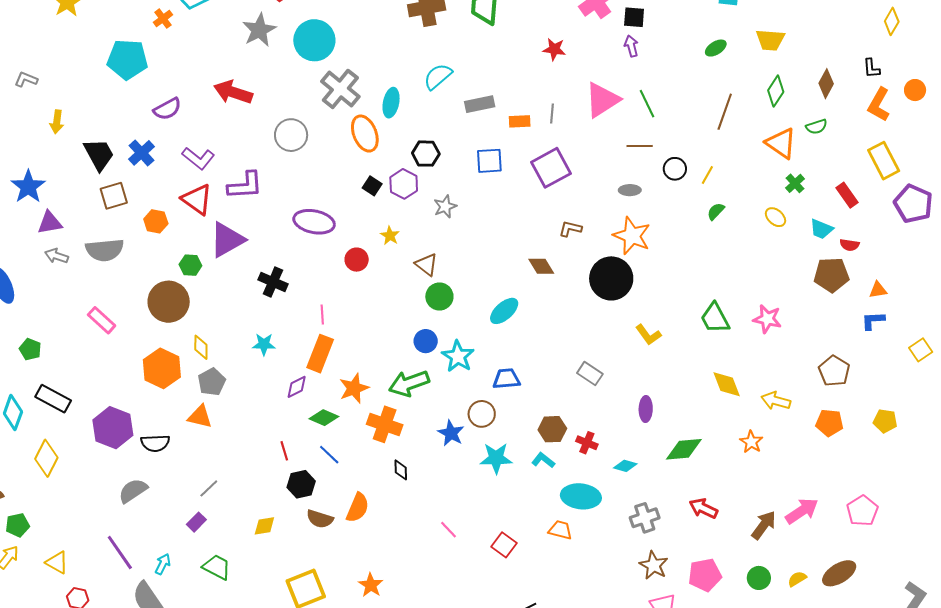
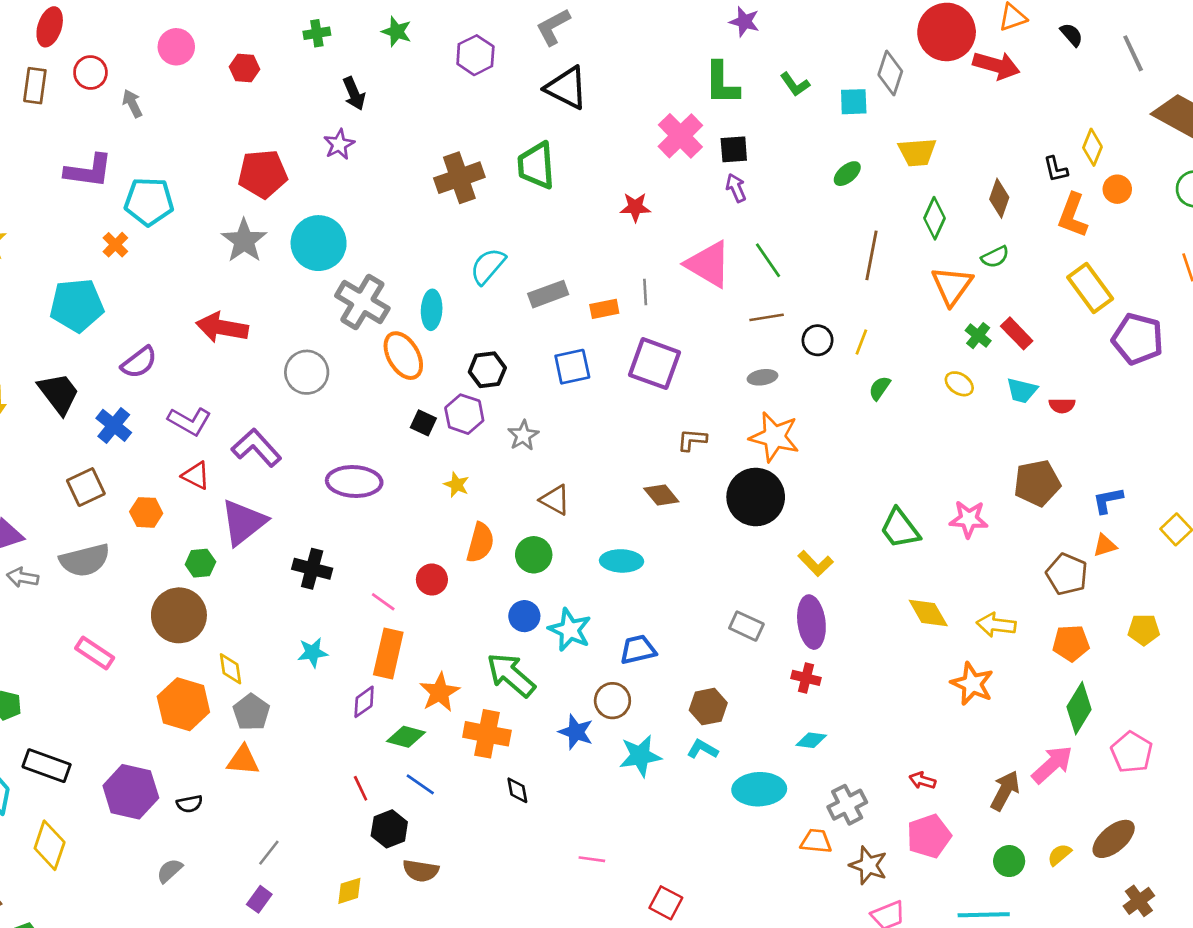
yellow diamond: (892, 21) -> (1092, 147), moved
pink triangle: (602, 100) -> (708, 264), turned -48
orange triangle: (781, 143) -> (952, 286), turned 40
black trapezoid: (99, 154) -> (59, 393), moved
purple square: (551, 168) -> (655, 364), turned -33
purple L-shape: (245, 186) -> (256, 448), turned -120
red rectangle: (847, 195) -> (1017, 333), moved
red triangle: (197, 199) -> (196, 476), size x0.7
red circle: (357, 260) -> (432, 580), moved
brown triangle: (426, 265) -> (555, 500), moved
brown pentagon: (832, 275) -> (1037, 483), moved
orange triangle: (878, 290) -> (1105, 545), moved
cyan ellipse: (504, 311) -> (622, 561), turned 52
pink line: (322, 315) -> (383, 602), turned -42
green arrow: (409, 383) -> (511, 675), turned 69
purple ellipse: (646, 409) -> (811, 622), moved, size x1.5
orange star: (751, 442) -> (972, 684), size x1.4
black semicircle: (155, 443) -> (189, 804), size x0.7
red cross: (587, 443) -> (806, 678), moved
green diamond: (684, 449) -> (1079, 708), moved, turned -45
gray semicircle: (133, 491) -> (170, 871), size x0.7
orange semicircle: (358, 508) -> (480, 543), moved
red arrow: (703, 508) -> (922, 780), size x0.7
pink line: (449, 530) -> (592, 859), turned -30
orange trapezoid: (560, 530) -> (816, 841), moved
red square: (504, 545) -> (666, 903), moved
pink pentagon: (705, 575) -> (929, 836), moved

